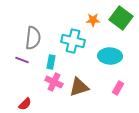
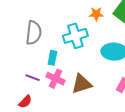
cyan cross: (73, 41) -> (75, 36), turned -30
purple line: (22, 60) -> (33, 78), moved

